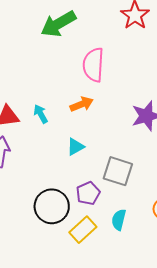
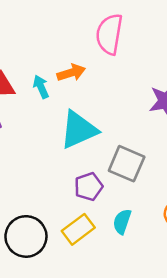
orange arrow: (82, 104) -> (71, 73), moved
cyan triangle: (75, 147) -> (79, 130), size x1.8
black circle: (52, 206) -> (26, 236), moved

